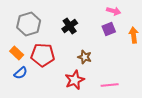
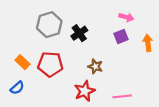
gray hexagon: (29, 24) -> (49, 25), moved
blue semicircle: (21, 73) -> (17, 88), moved

